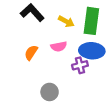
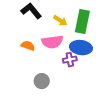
pink semicircle: (59, 46) -> (52, 42), size x1.5
orange semicircle: (31, 53) -> (28, 46), turned 72

